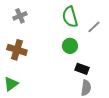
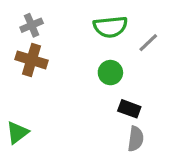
green semicircle: (70, 17) -> (110, 27), turned -80
brown cross: (17, 50) -> (32, 60), moved

